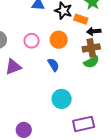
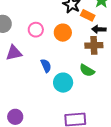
green semicircle: (91, 62) -> (87, 70), moved, turned 49
blue semicircle: (53, 65) -> (46, 66), moved
cyan circle: (62, 99) -> (63, 83), moved

